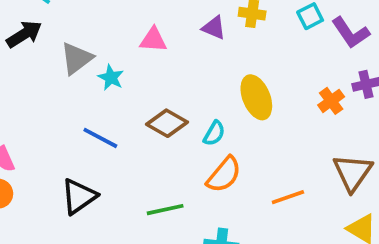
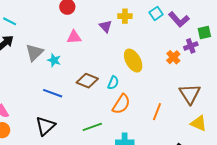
purple triangle: (214, 28) -> (106, 26), turned 32
orange line: (288, 197) -> (157, 112), turned -42

